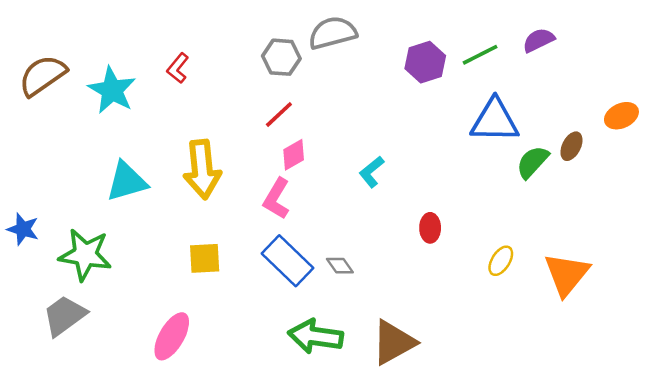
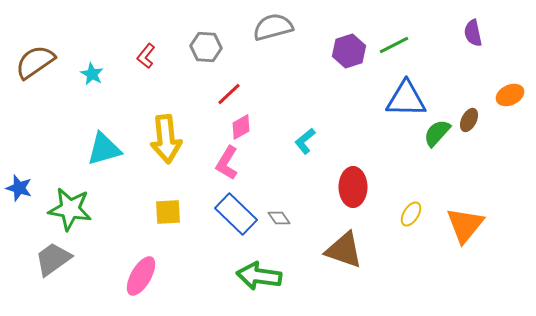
purple semicircle: (539, 40) -> (473, 33), moved, turned -76
gray hexagon: (281, 57) -> (206, 47), moved
cyan star: (112, 90) -> (92, 74), size x0.6
red ellipse: (430, 228) -> (353, 187), size x1.6
brown triangle: (394, 342) -> (344, 250), moved, turned 48

